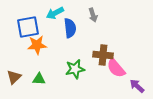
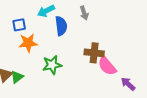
blue square: (28, 27) -> (19, 25), size x0.6
green star: (75, 69) -> (52, 65), moved
green triangle: (39, 79) -> (17, 77), moved, turned -40

